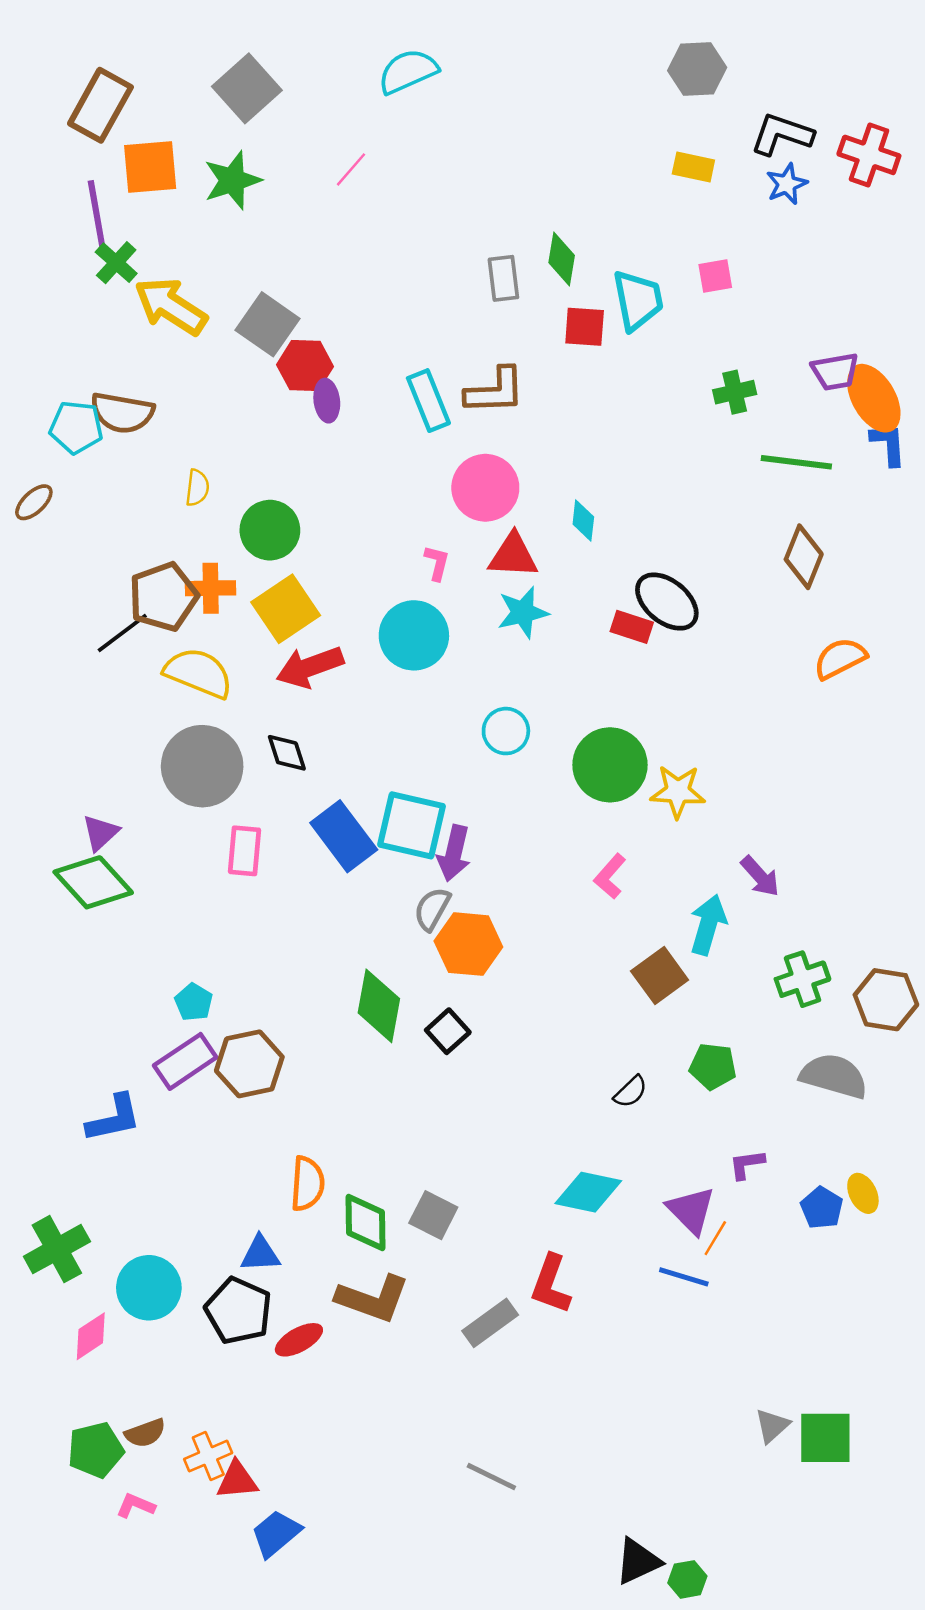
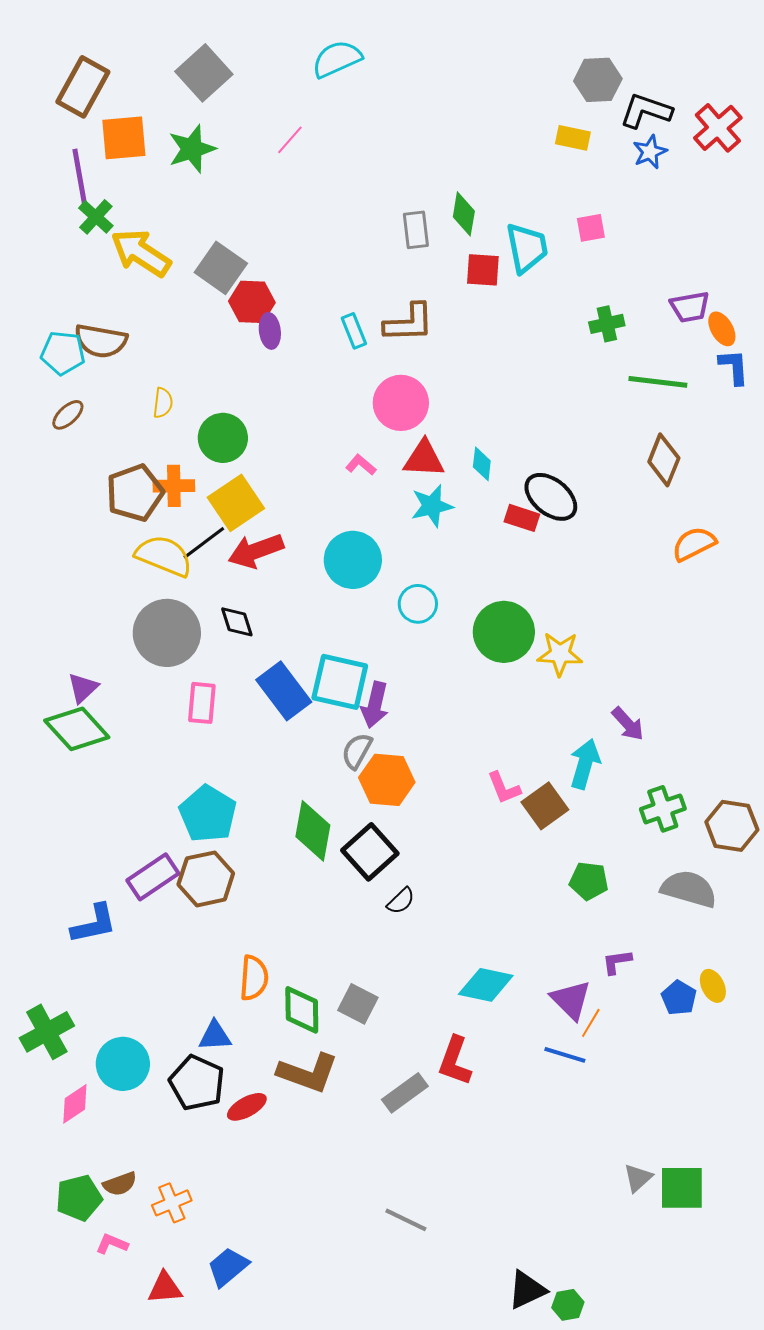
gray hexagon: (697, 69) -> (598, 80), moved
red cross: (869, 155) -> (718, 128), turned 30
orange ellipse: (874, 398) -> (722, 329), size x0.6
cyan rectangle: (428, 401) -> (354, 331), size x0.7
brown ellipse: (34, 502) -> (68, 415), moved
cyan diamond: (583, 520) -> (482, 464), moved
pink L-shape: (437, 563) -> (361, 465), turned -64
black line: (122, 633) -> (204, 543), moved
cyan circle: (414, 635) -> (353, 560), moved
pink L-shape: (610, 876) -> (504, 788), moved, turned -63
cyan pentagon: (194, 1002) -> (208, 814), moved, size x1.8
black square: (448, 1031) -> (370, 852), size x1.5
black semicircle: (631, 1092) -> (401, 901), moved
red triangle: (237, 1480) -> (165, 1288), moved

